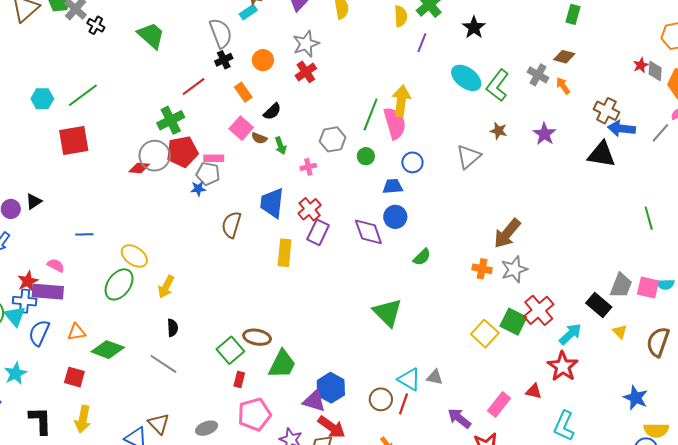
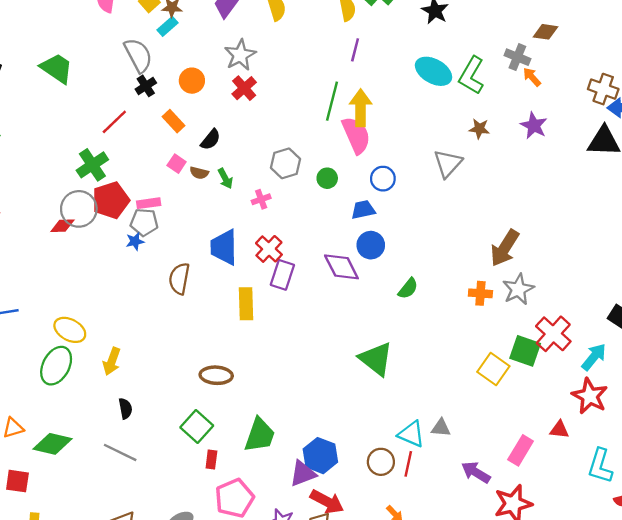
purple line: (422, 43) -> (355, 50), moved
orange arrow: (563, 86) -> (532, 77), moved
green line: (371, 114) -> (332, 101), moved
pink square: (241, 128) -> (177, 164), size x0.7
brown ellipse: (257, 337) -> (216, 375), moved
purple triangle: (314, 401) -> (303, 474), turned -30

